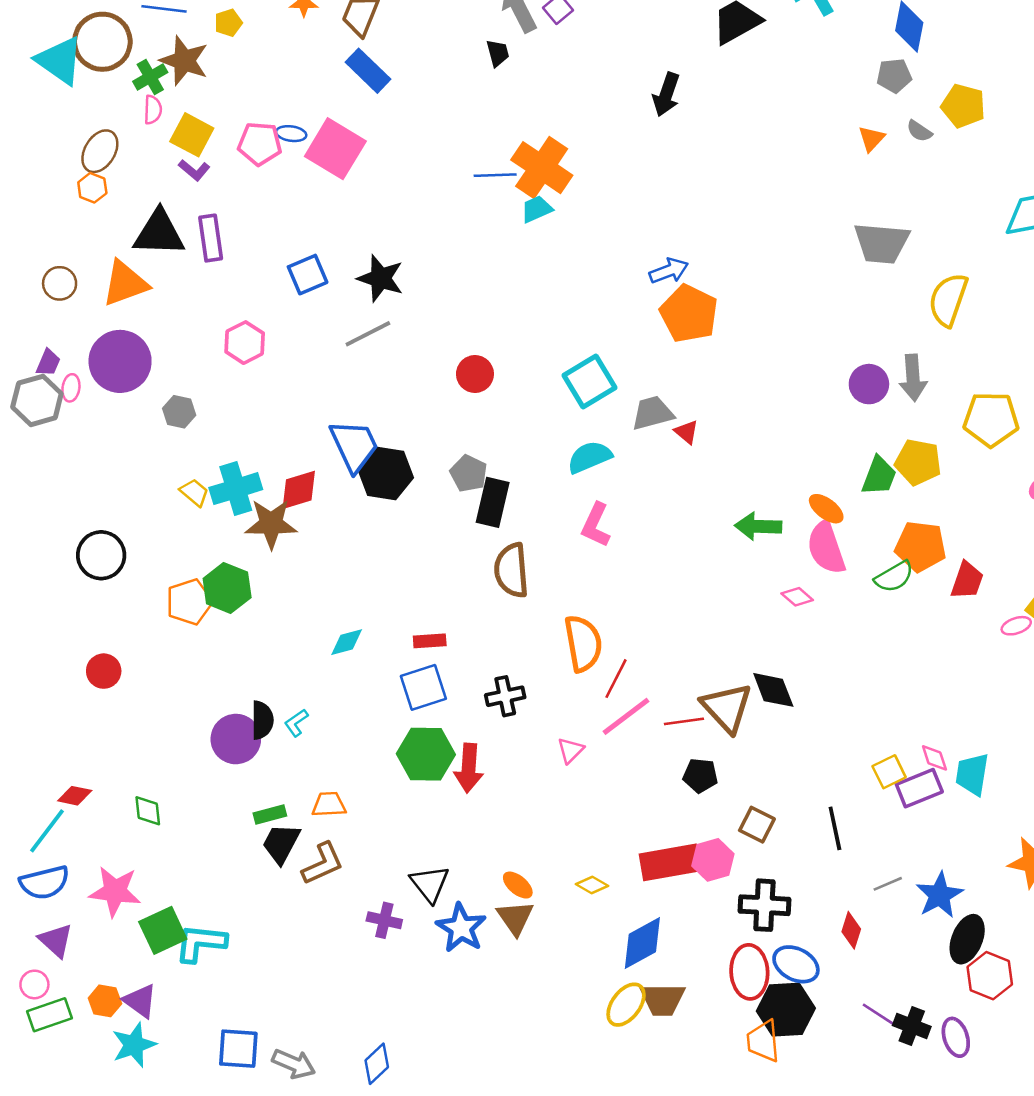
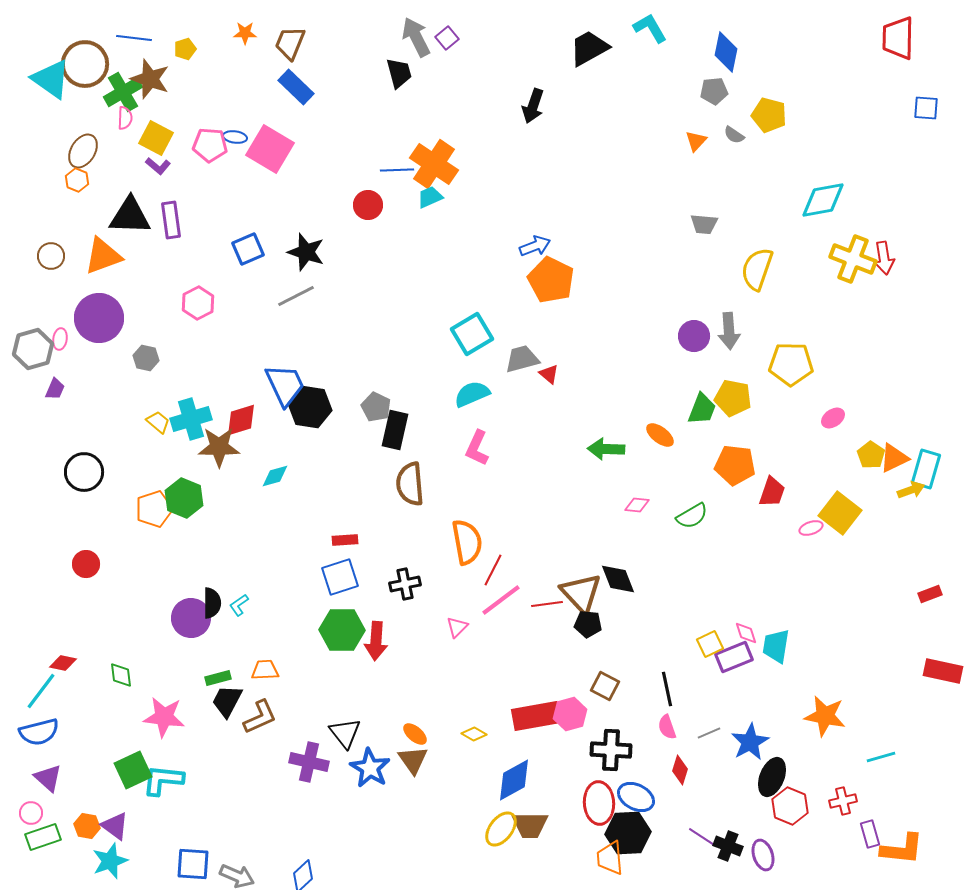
black trapezoid: (498, 53) -> (399, 73), size x1.4
green cross: (150, 77) -> (123, 92), size x1.4
gray trapezoid: (882, 243) -> (704, 224), size x0.6
purple trapezoid: (48, 363) -> (55, 389), moved
red circle: (475, 374) -> (368, 205), moved
pink semicircle: (826, 548) -> (667, 727), moved, size x0.6
green semicircle: (894, 577) -> (692, 516), moved
pink diamond: (797, 597) -> (637, 505), turned -35
cyan diamond: (347, 642) -> (275, 476), moved
black pentagon: (700, 776) -> (588, 624), moved
pink star: (115, 891) -> (164, 717), moved
purple cross: (384, 920) -> (309, 762), size x1.4

